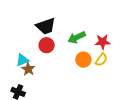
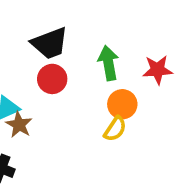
green arrow: (77, 38) -> (108, 63), turned 108
yellow semicircle: (101, 60) -> (115, 129), moved

